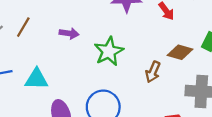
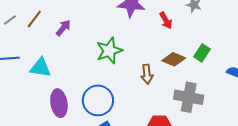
purple arrow: (69, 33) -> (63, 28), moved, turned -66
brown arrow: (153, 72) -> (147, 74), turned -36

